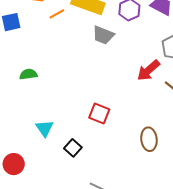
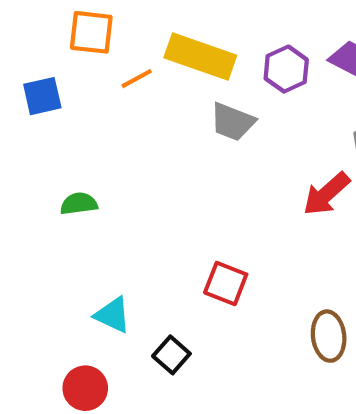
cyan triangle: (44, 128) -> (113, 315), turned -30
red circle: (14, 164) -> (85, 388), moved

